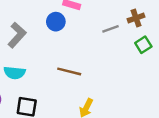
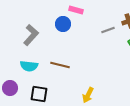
brown line: (69, 71) -> (60, 65), moved

